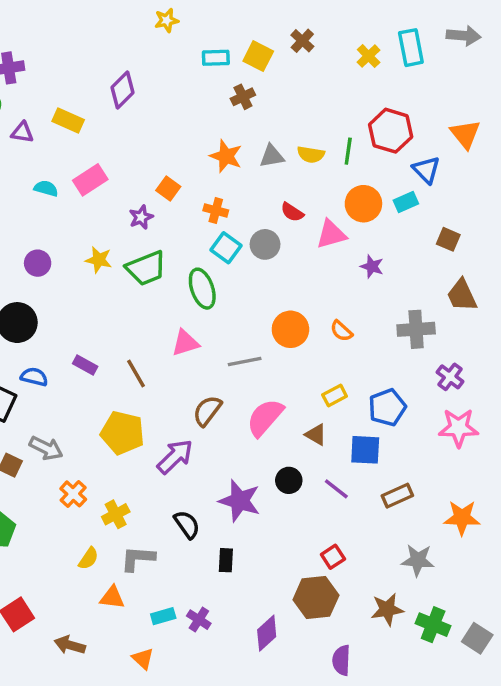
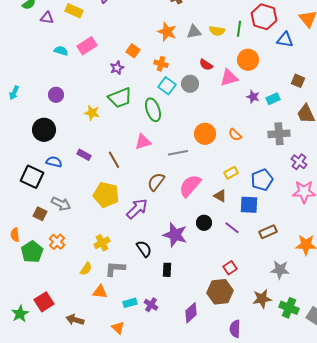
blue triangle: (426, 170) -> (285, 40), turned -36
cyan rectangle: (406, 202) -> (273, 99), moved
yellow star: (99, 260) -> (92, 113), moved
orange cross: (73, 494) -> (57, 242), moved

